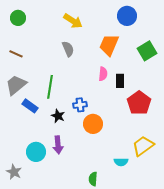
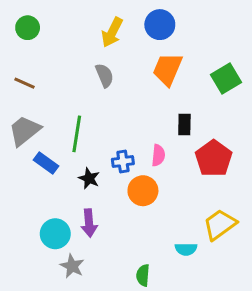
blue circle: (127, 16) -> (160, 25), moved
yellow arrow: (73, 21) -> (112, 32), turned 84
pink semicircle: (103, 74) -> (158, 155), moved
gray star: (14, 172) -> (72, 266), moved

